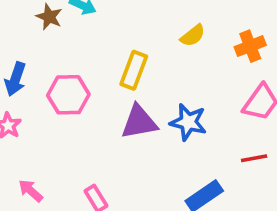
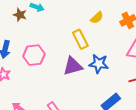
yellow rectangle: (134, 70) -> (80, 39), moved, turned -42

